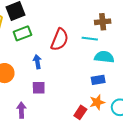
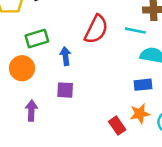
green rectangle: (22, 33) -> (37, 39), moved
purple arrow: (21, 110) -> (31, 111), moved
red rectangle: (80, 112) -> (117, 126), turned -72

